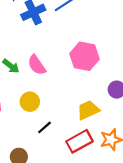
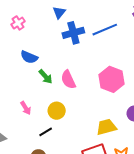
black line: (44, 127) -> (46, 132), moved

